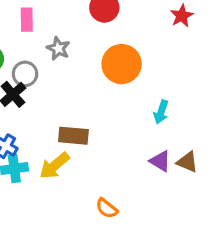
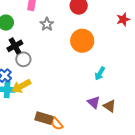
gray circle: (25, 74) -> (23, 59), moved
brown rectangle: (73, 136) -> (44, 118), moved
yellow arrow: (54, 166) -> (21, 86), moved

